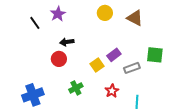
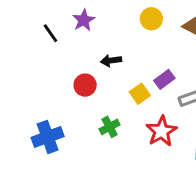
black arrow: (67, 42) -> (111, 61), moved
red star: (112, 91) -> (161, 131), size x1.5

